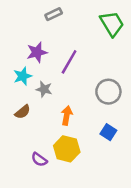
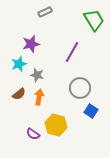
purple line: (69, 62) -> (72, 52), moved
gray circle: (108, 92) -> (80, 88), moved
orange arrow: (67, 115) -> (39, 97), moved

